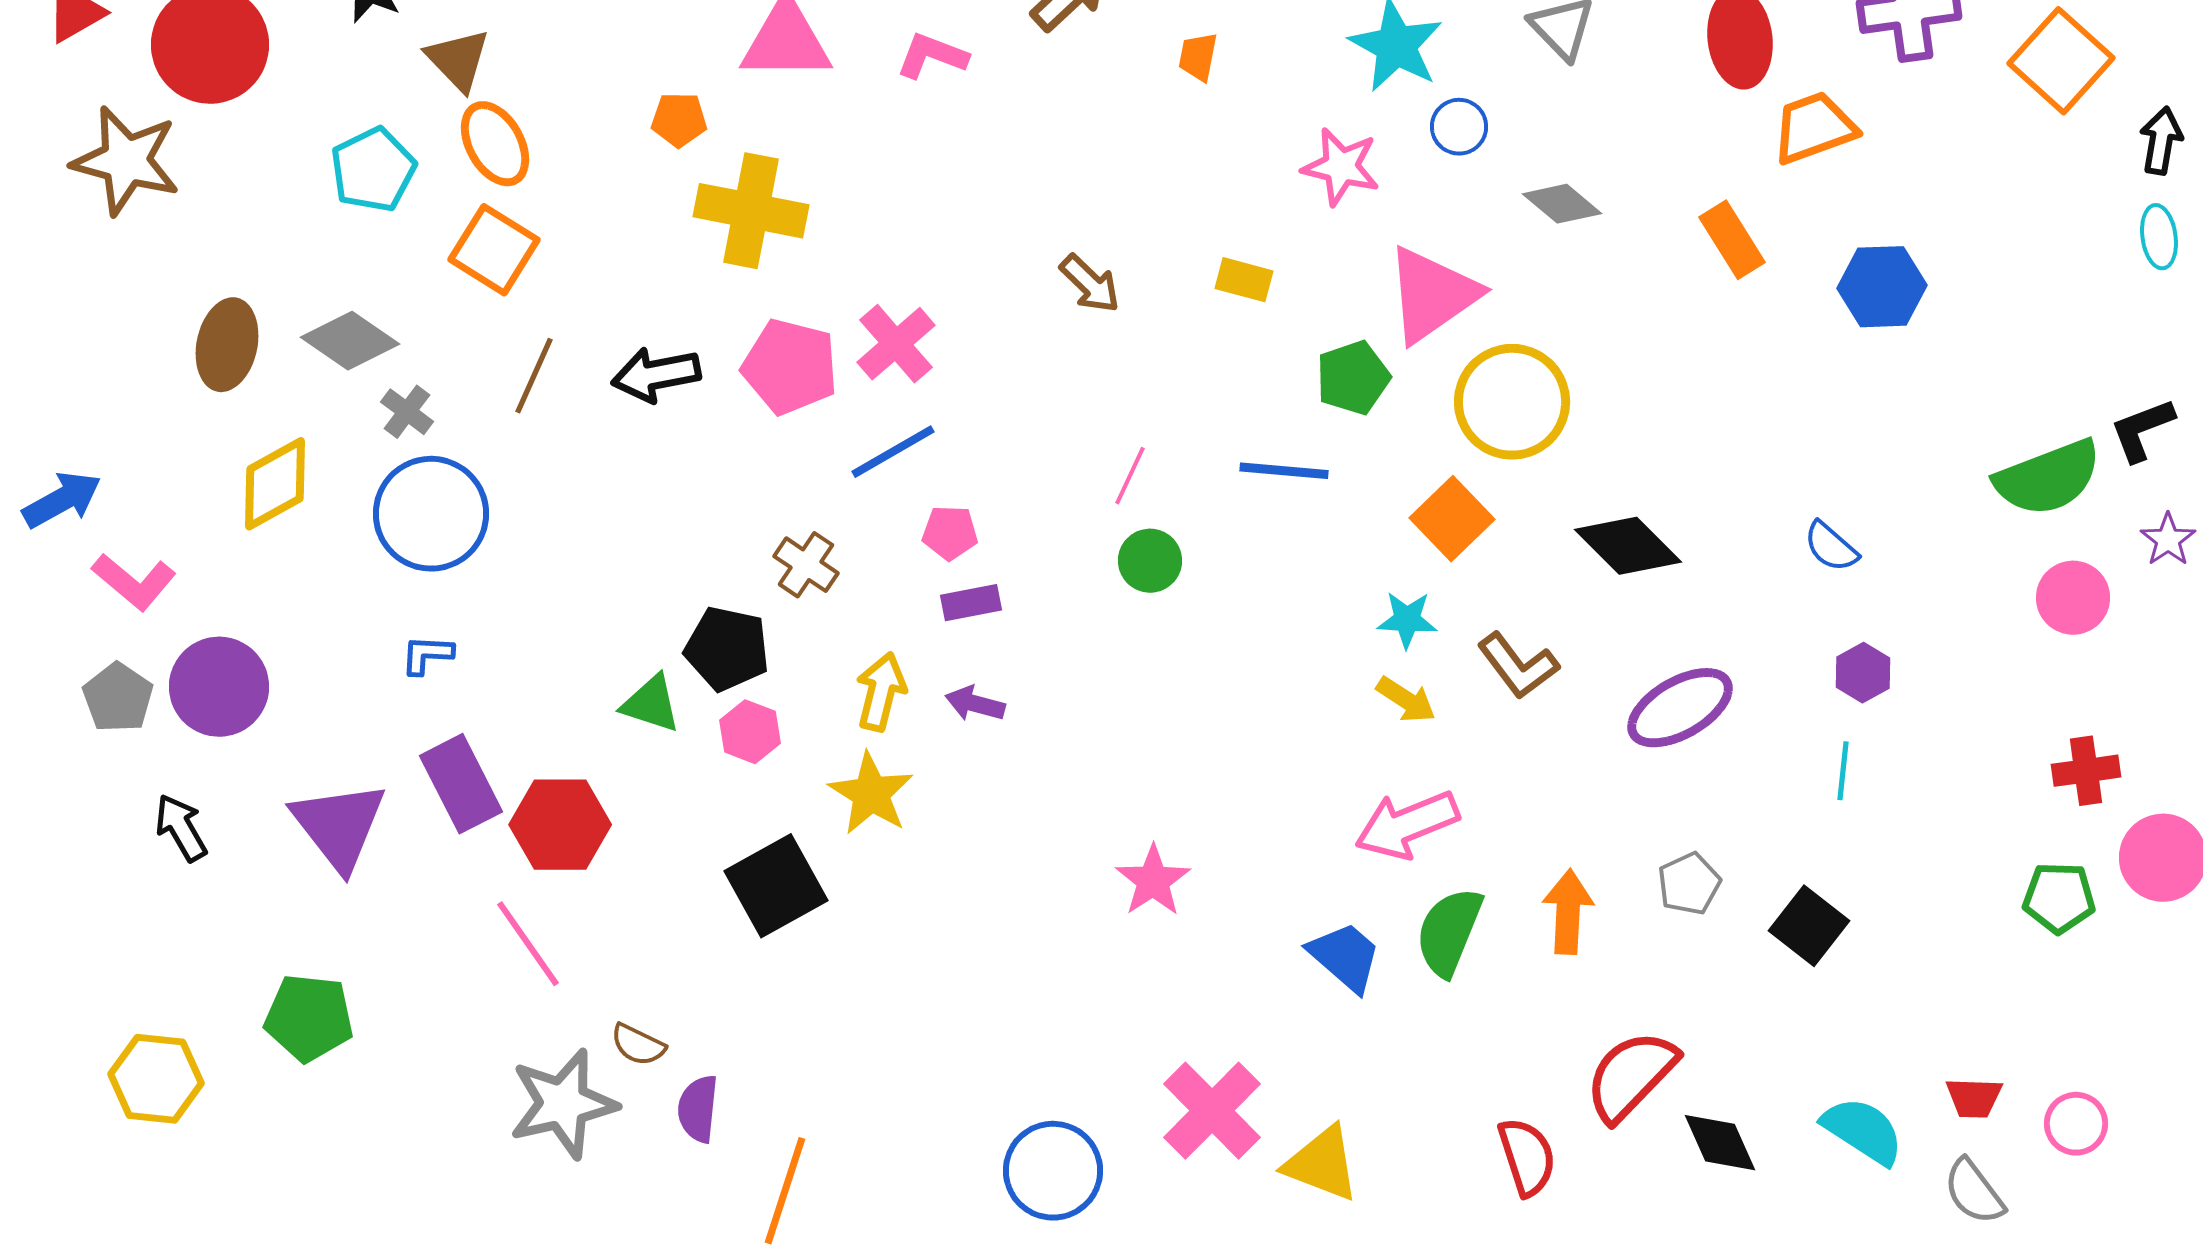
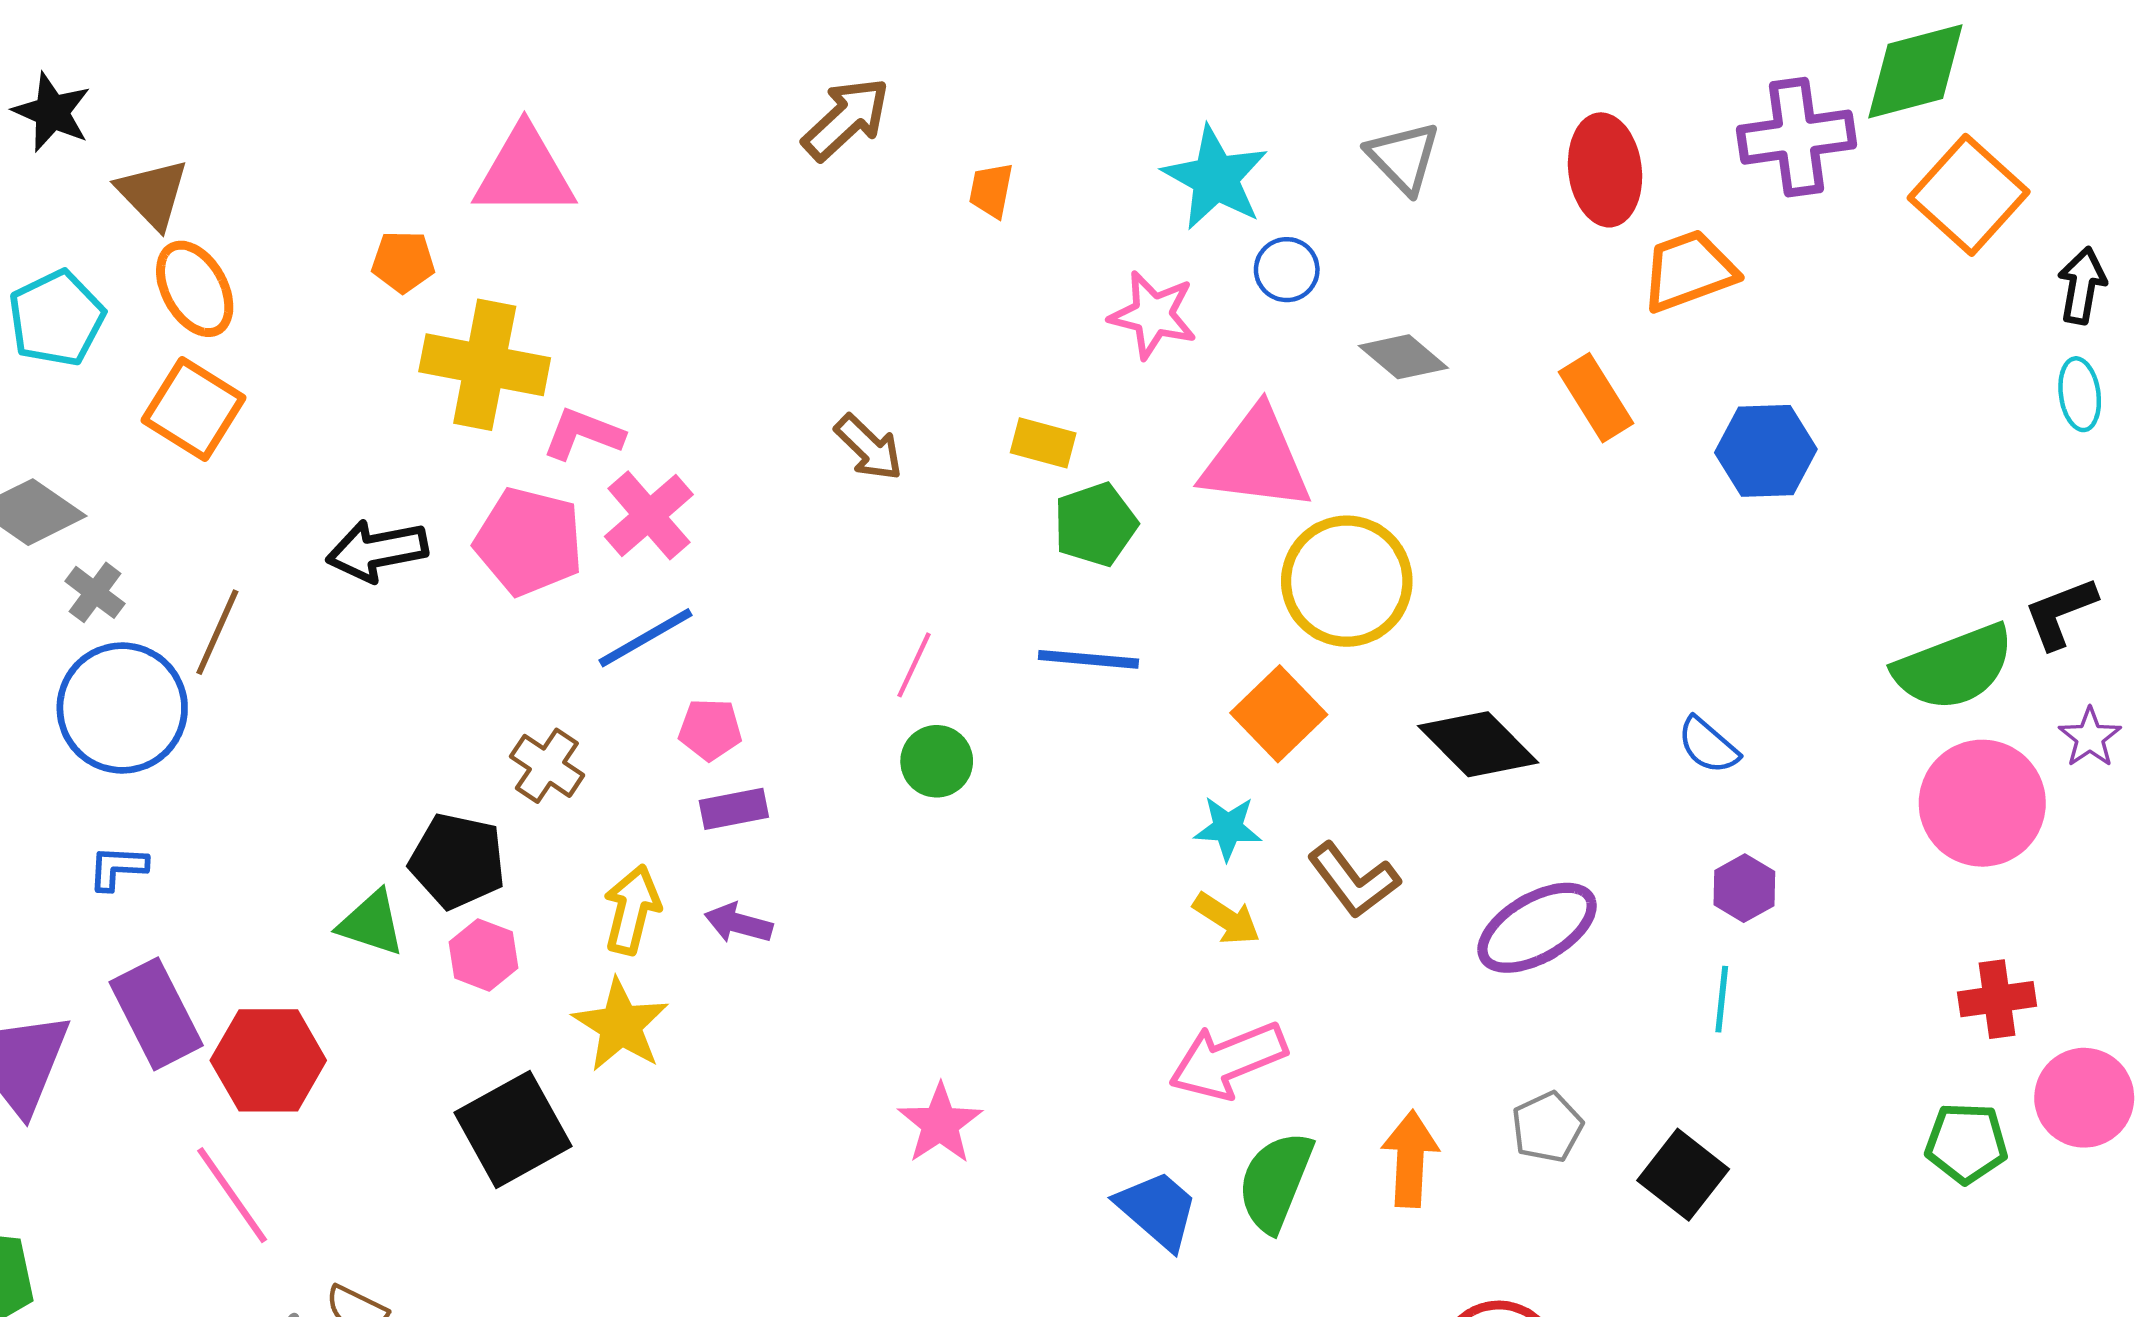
pink L-shape: (932, 56) -> (583, 434), moved
pink triangle: (1432, 295) -> (1256, 460), turned 42
brown line: (534, 376) -> (217, 632), moved
green pentagon: (1353, 378) -> (1095, 524), moved
pink circle: (2073, 598) -> (1982, 803), size x1.5

